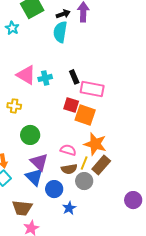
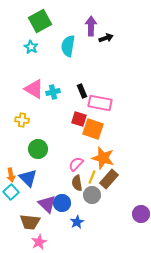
black arrow: (63, 14) -> (106, 38), moved
cyan star: (12, 28) -> (31, 47), moved
pink semicircle: (68, 150) -> (76, 164), turned -63
purple triangle: (39, 162) -> (47, 204), moved
brown semicircle: (69, 169) -> (77, 183), turned 91
blue triangle: (34, 177) -> (28, 178), moved

